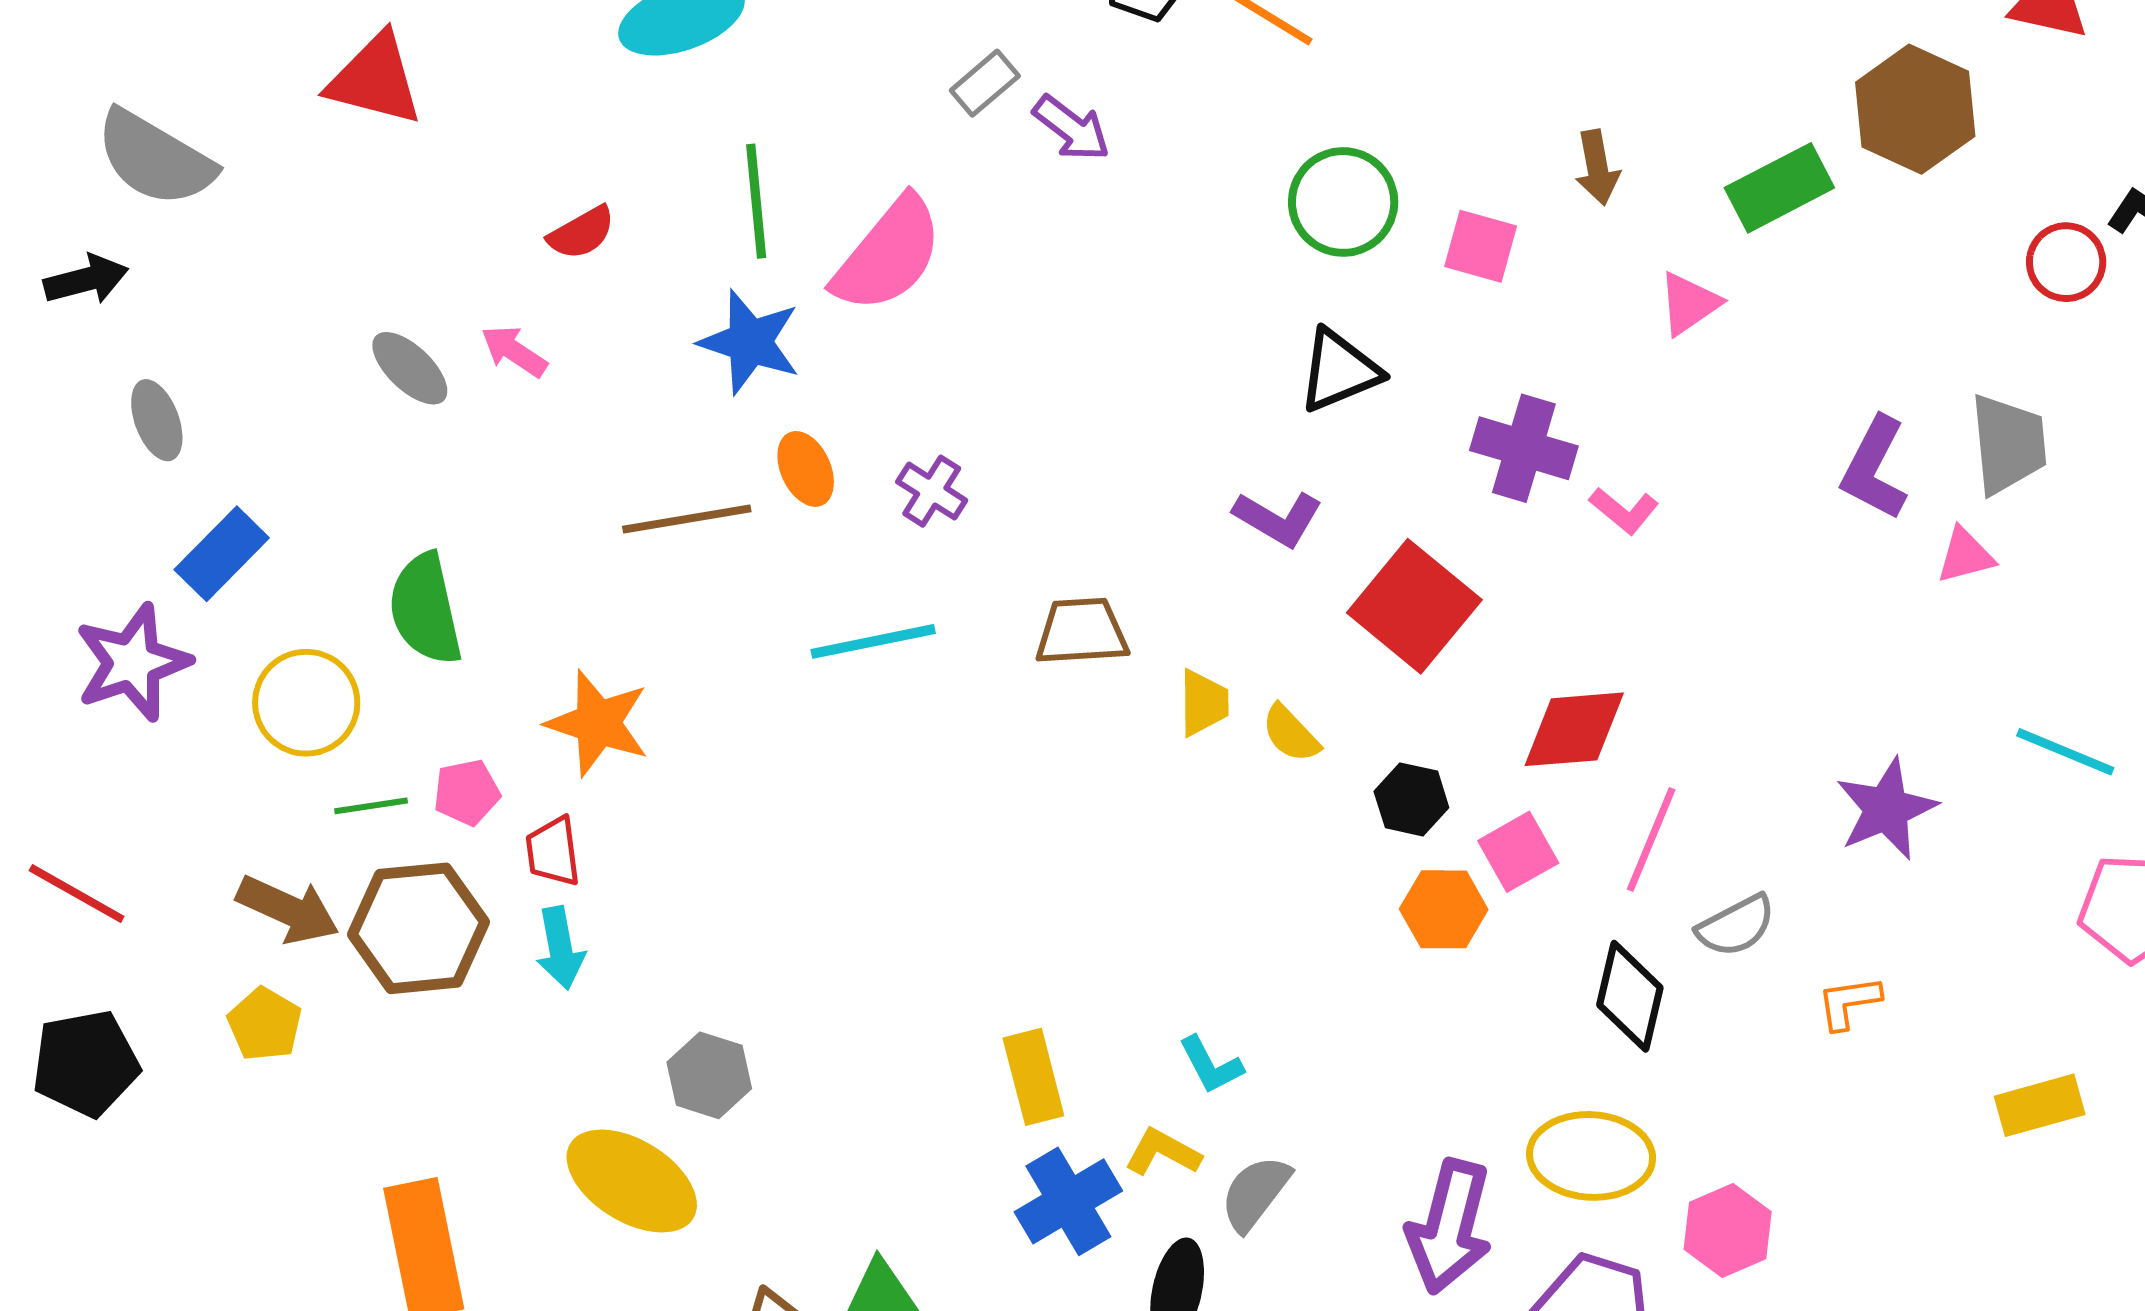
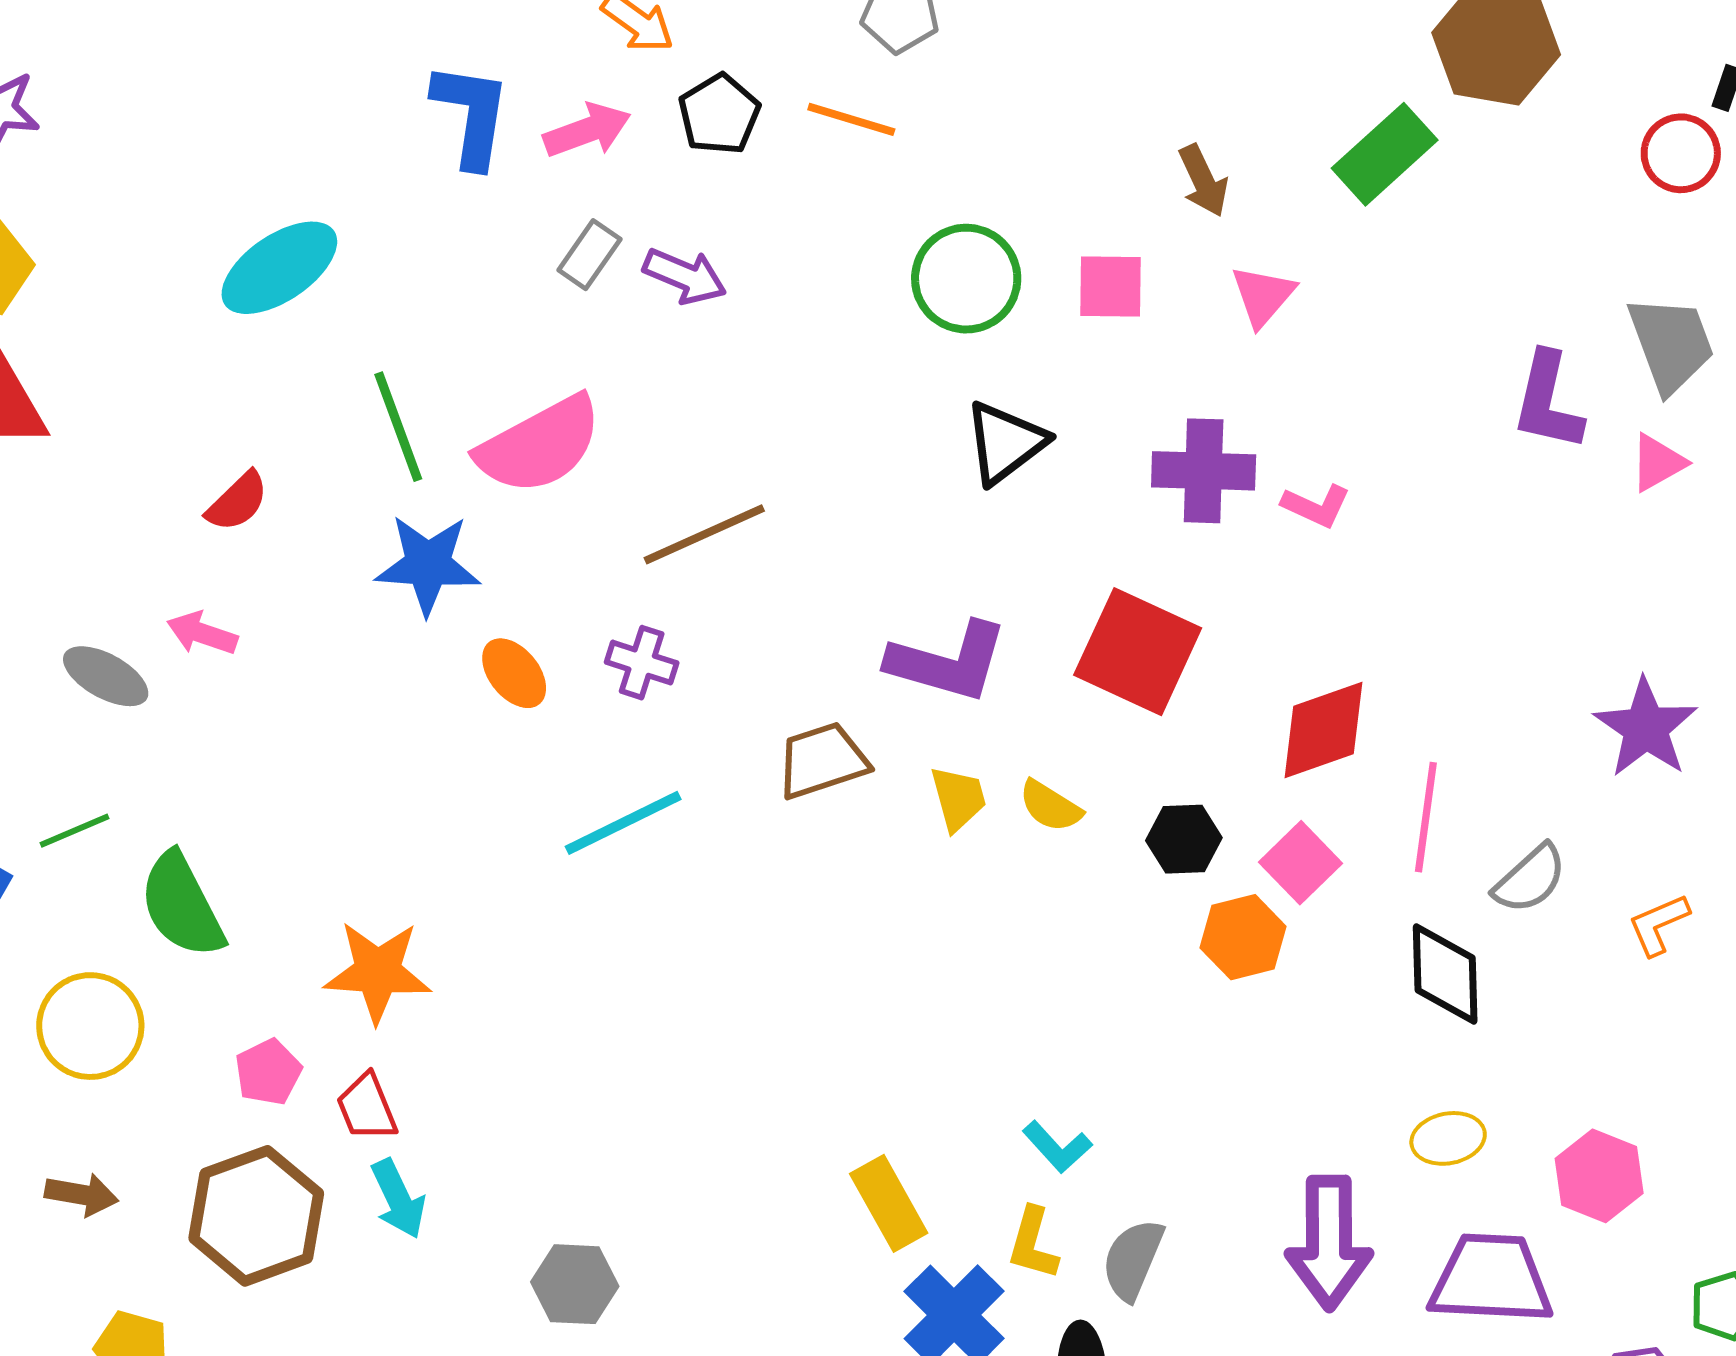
pink semicircle: (888, 255) -> (540, 445), turned 37
pink triangle: (1689, 303) -> (1263, 296), moved
brown line: (687, 519) -> (704, 534), moved
purple L-shape: (1278, 519) -> (948, 662), moved, size x1.4
green line: (371, 806) -> (75, 831), moved
brown arrow: (288, 910) -> (82, 1195), moved, size x0.7
yellow L-shape: (1163, 1152) -> (1033, 1244), turned -88
yellow ellipse: (1591, 1156) -> (1448, 1138), size x0.6

